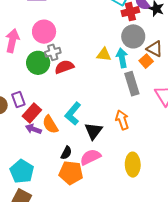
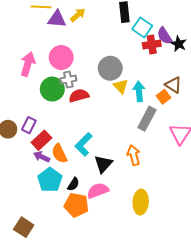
gray circle: (133, 36) -> (110, 68), moved
yellow triangle: (104, 54) -> (121, 86), turned 35
gray rectangle: (132, 84) -> (147, 119), turned 40
purple rectangle: (18, 100) -> (29, 125), turned 42
cyan pentagon: (22, 171) -> (50, 180), moved

